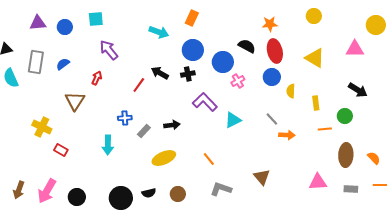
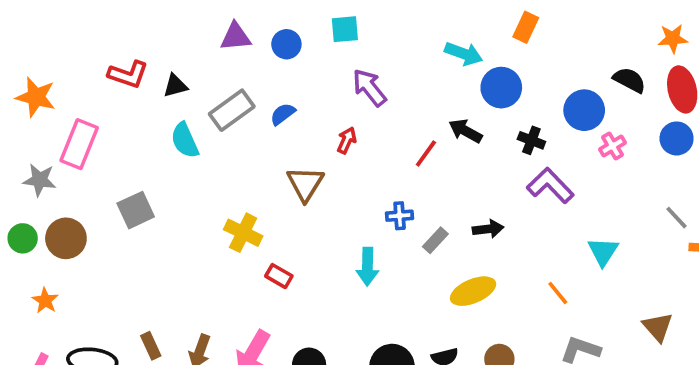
blue circle: (193, 50) -> (501, 88), moved
gray rectangle: (36, 62) -> (232, 110), turned 45
black cross: (188, 74) -> (531, 140), moved, turned 32
cyan triangle: (233, 120) -> (603, 252), moved, turned -30

